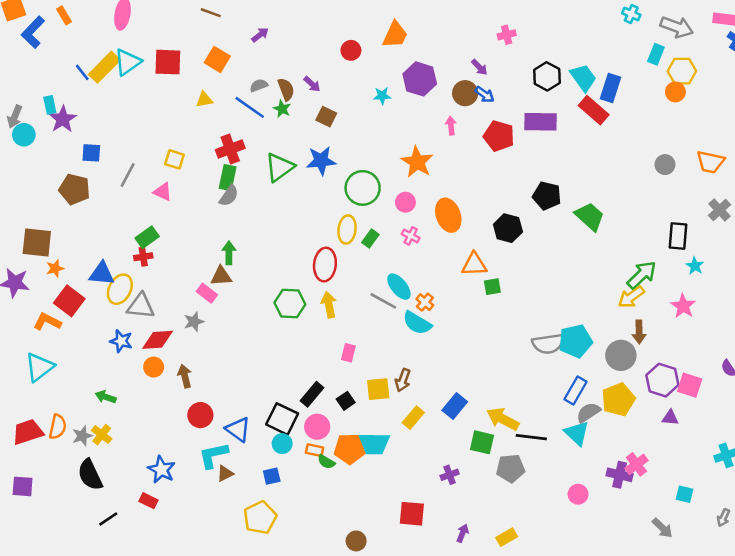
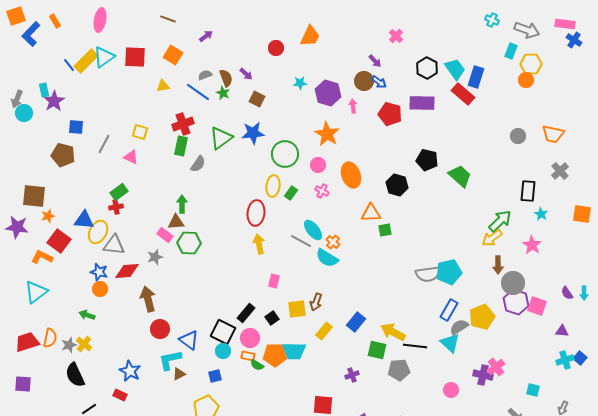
pink cross: (507, 35) -> (396, 36), turned -32
purple hexagon: (420, 79) -> (328, 93), moved
gray semicircle: (229, 196) -> (198, 164), moved
green hexagon: (290, 303) -> (189, 243), moved
gray circle: (621, 355) -> (513, 283), moved
orange circle: (154, 367) -> (100, 289), moved
brown arrow: (185, 376) -> (148, 299), size x1.4
purple triangle: (670, 418) -> (562, 331), moved

